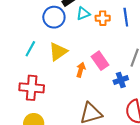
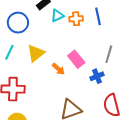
blue circle: (54, 17) -> (18, 23), moved
orange arrow: (81, 70) -> (58, 69), turned 120

